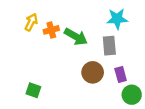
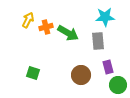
brown circle: (93, 72) -> (81, 75), moved
green square: (33, 90) -> (33, 73), moved

